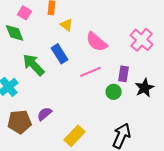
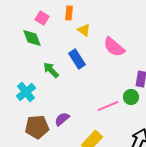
green arrow: (34, 65) -> (51, 70), size x0.7
pink line: (91, 72) -> (108, 106), moved

